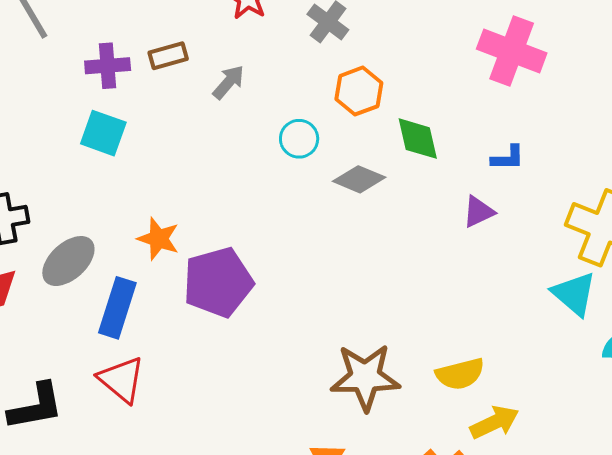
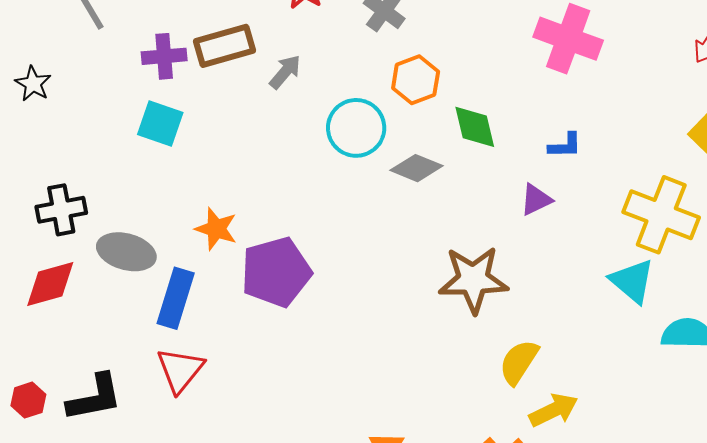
brown rectangle: (168, 56) -> (225, 46), size x1.5
cyan circle: (299, 139) -> (356, 128), size x1.5
gray ellipse: (68, 261) -> (126, 252), turned 58
yellow semicircle: (460, 374) -> (519, 362), turned 138
brown star: (365, 377) -> (473, 280), moved
red triangle: (121, 379) -> (180, 370), turned 30

